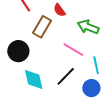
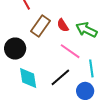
red semicircle: (59, 10) -> (63, 25), moved

